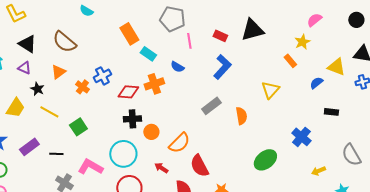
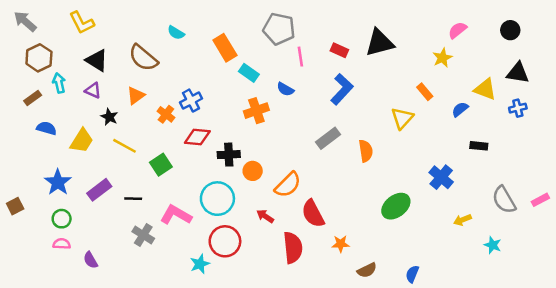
cyan semicircle: (86, 11) -> (176, 33), moved
orange rectangle: (290, 61) -> (425, 92), moved
red diamond: (128, 92) -> (197, 137), moved

